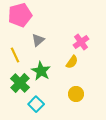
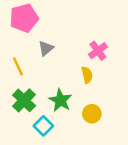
yellow semicircle: (72, 62) -> (87, 75), turned -48
green star: (41, 71) -> (60, 100), moved

